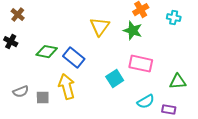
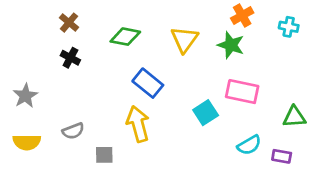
black cross: (11, 42) -> (70, 58), moved
green diamond: (47, 52) -> (125, 37), moved
gray square: (43, 98) -> (104, 155), moved

